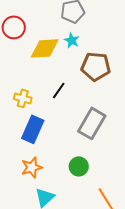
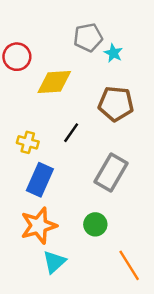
cyan star: (72, 40) -> (113, 53), moved
orange star: (32, 167) -> (39, 226), size x1.4

